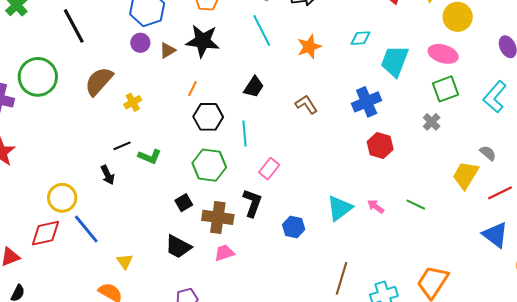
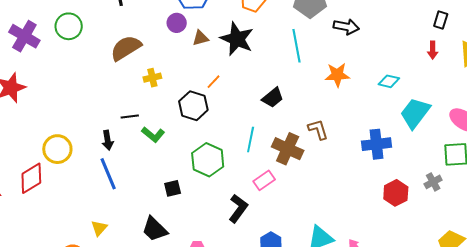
green circle: (38, 77) -> (69, 26), size x0.7
black hexagon: (208, 117) -> (193, 106), moved
red hexagon: (380, 146) -> (396, 193), moved
brown cross: (218, 217) -> (288, 149), moved
blue line: (86, 229) -> (108, 174), moved
red diamond: (45, 233) -> (31, 178), turned -36

